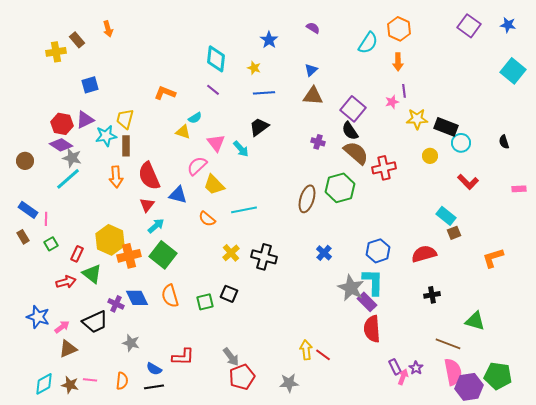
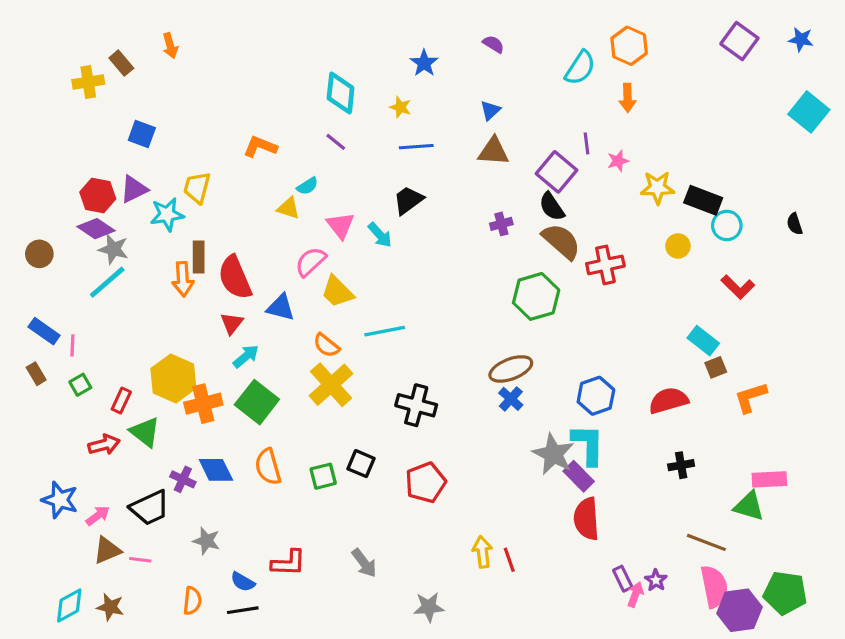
blue square: (90, 85) -> (142, 134), turned 36
purple line: (404, 91) -> (586, 143), moved
purple cross: (318, 142) -> (501, 224), turned -32
brown rectangle: (126, 146) -> (199, 257), moved
pink rectangle: (519, 189) -> (769, 479), moved, size x1.5
brown ellipse: (307, 199) -> (511, 369), moved, turned 52
yellow cross: (231, 253) -> (331, 385), moved, size x1.6
orange L-shape: (493, 258) -> (750, 397), moved
red line: (323, 355) -> (509, 560), turned 35
red pentagon: (242, 377) -> (426, 482), moved
pink line: (90, 380) -> (140, 560), moved
gray star: (289, 383) -> (429, 607), moved

